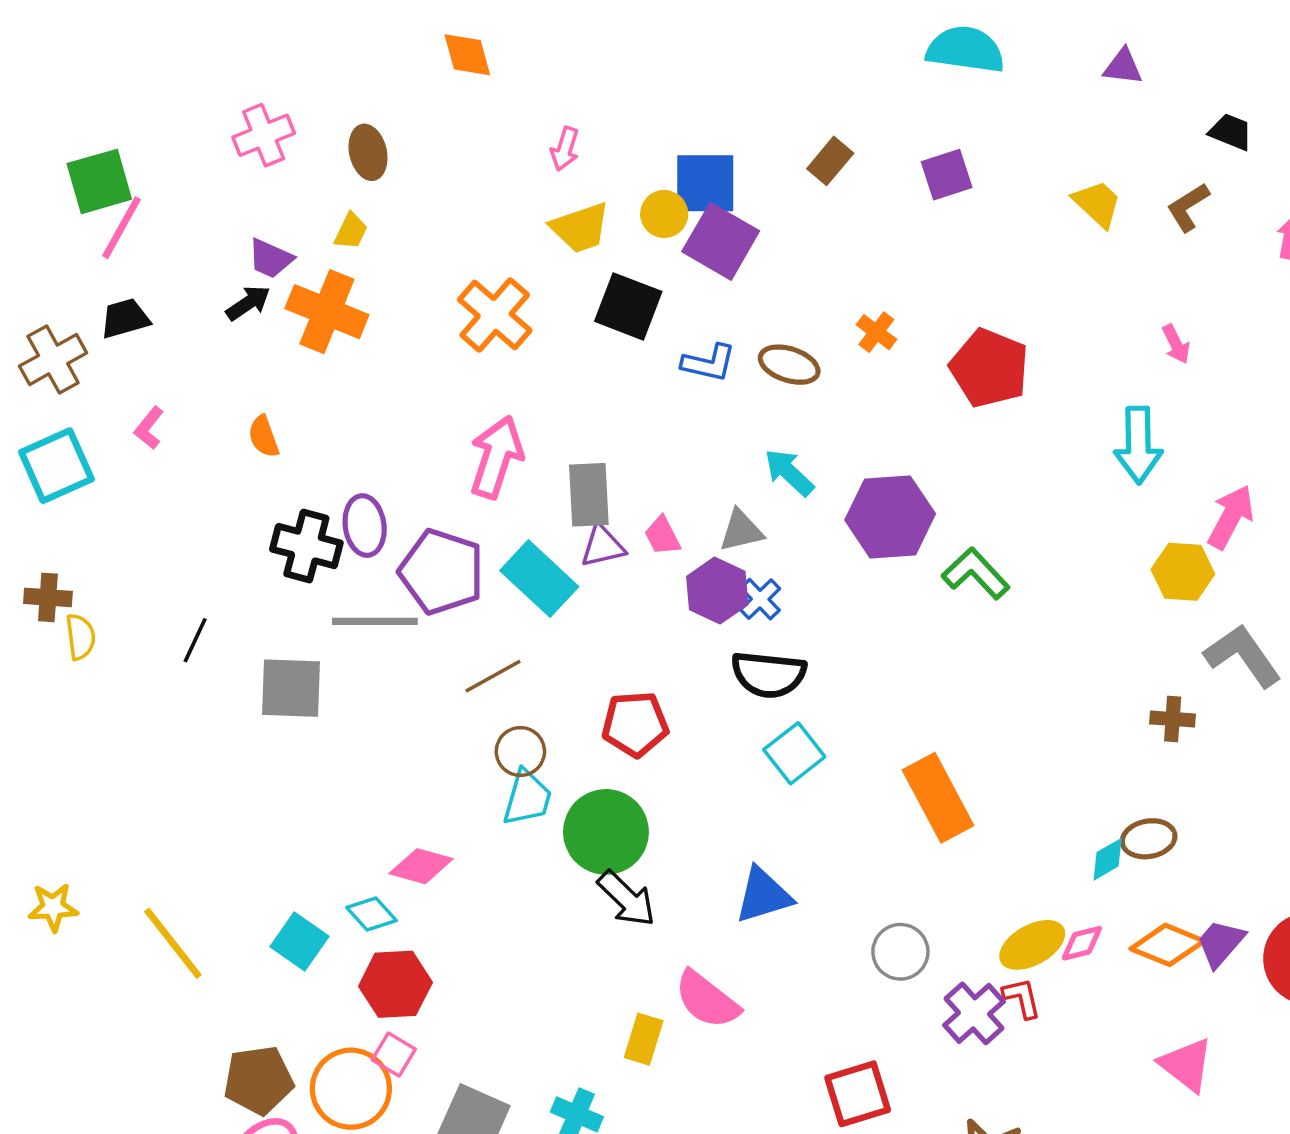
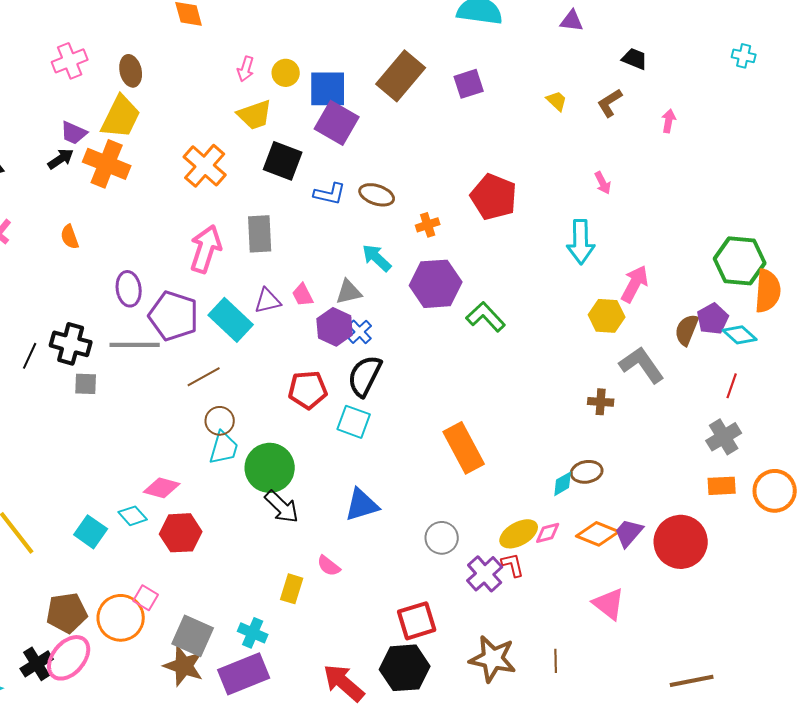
brown rectangle: (830, 161) -> (401, 76), size x1.8
yellow trapezoid: (1097, 204) -> (557, 101), size x0.7
yellow circle: (664, 214) -> (286, 73), moved
yellow trapezoid: (351, 231) -> (121, 117), size x2.0
orange cross: (876, 332) -> (428, 225), moved, turned 35
gray rectangle: (589, 495) -> (260, 234), moved
black cross: (306, 546) -> (71, 344), moved
black semicircle: (769, 674) -> (365, 376), turned 111
gray square: (291, 688) -> (86, 384), size x0.6
red pentagon: (635, 724) -> (308, 390), moved
cyan square: (794, 753) -> (354, 422), moved, turned -32
red hexagon: (395, 984) -> (181, 533), moved
pink semicircle: (707, 1000) -> (329, 566), size x0.6

